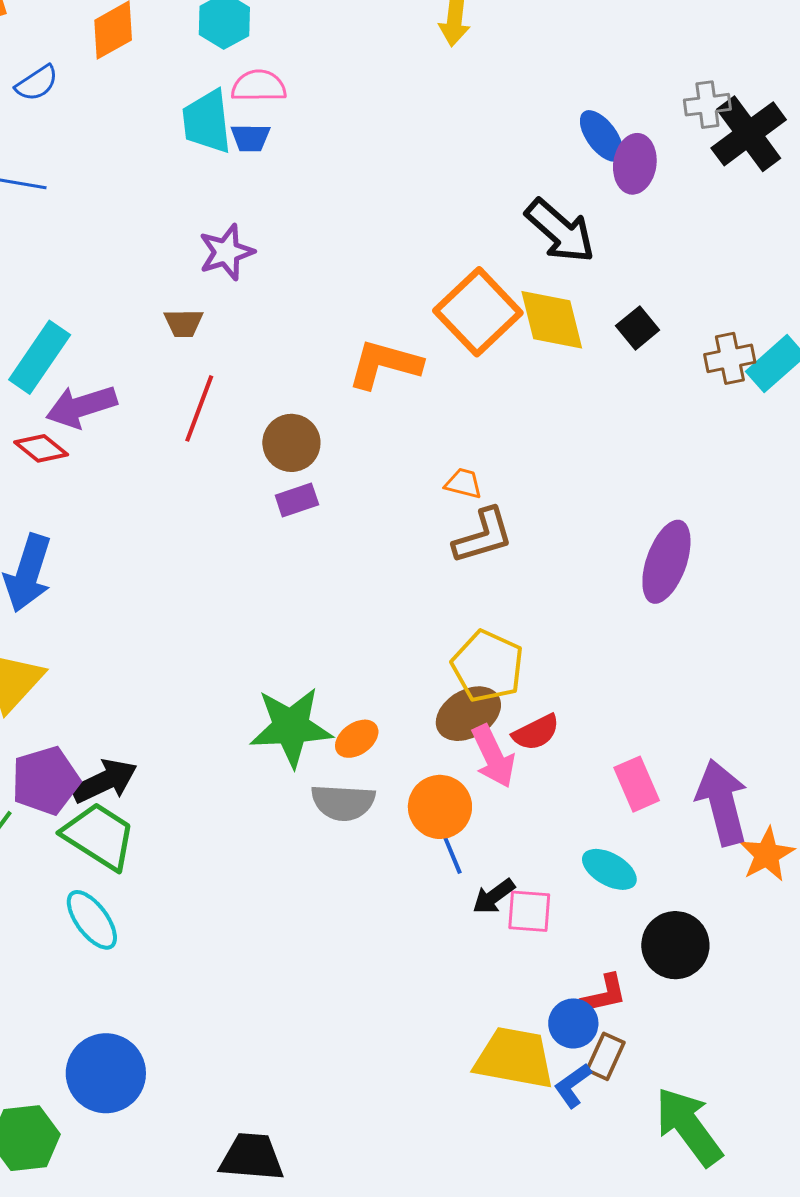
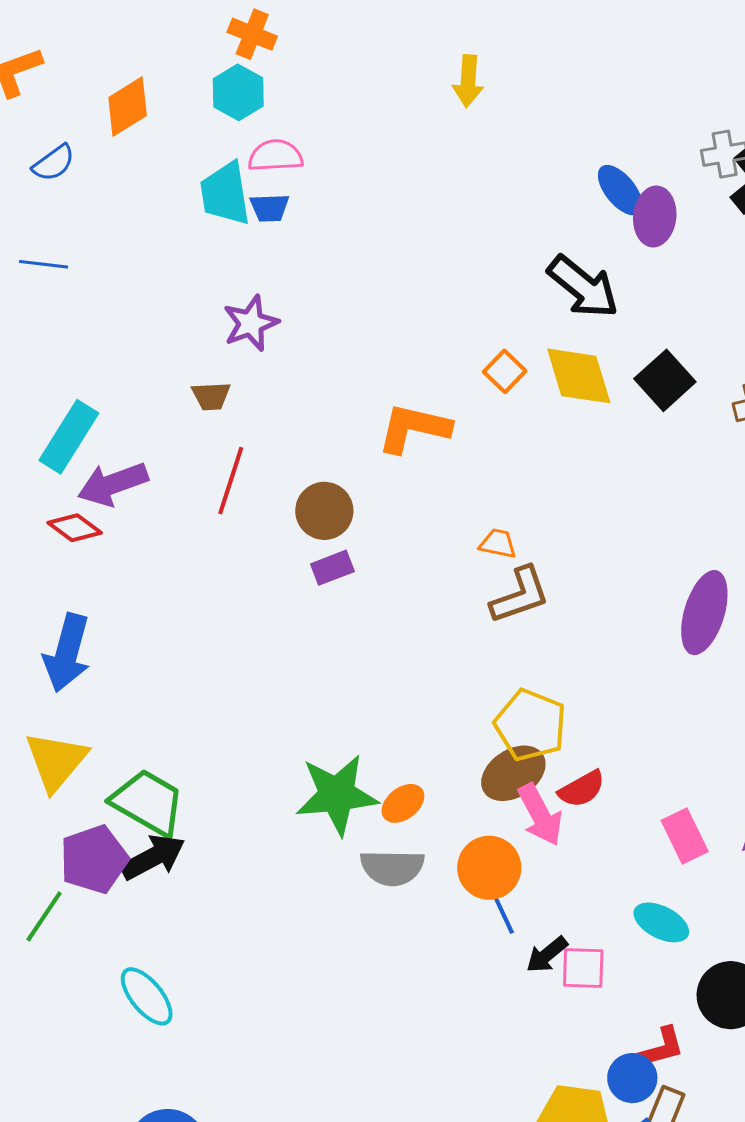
orange square: (478, 312) -> (505, 371), size x0.5
black square: (638, 328) -> (665, 380), size x1.4
green trapezoid: (99, 836) -> (148, 802), moved

